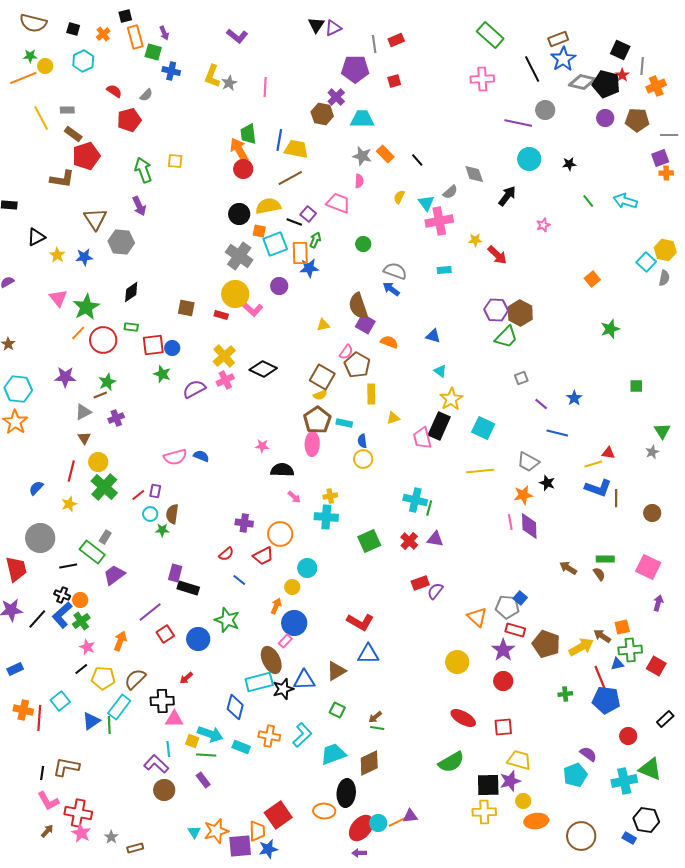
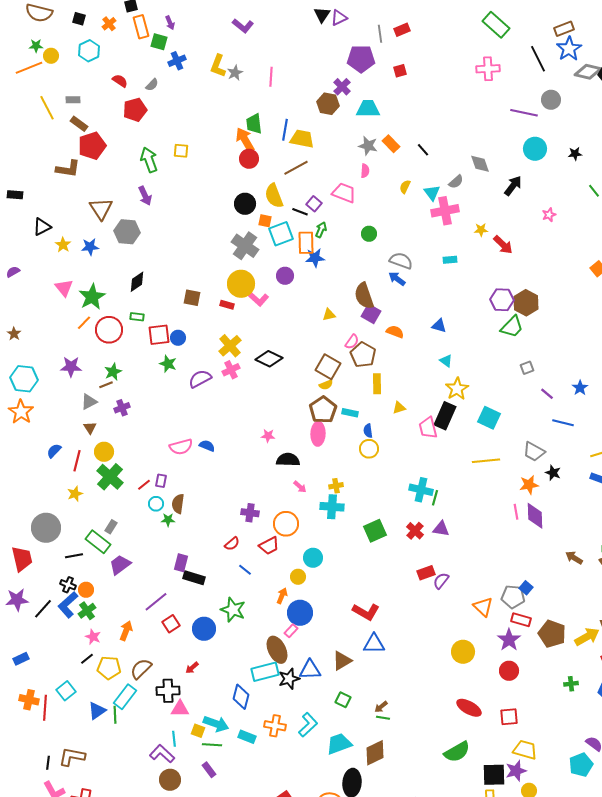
blue cross: (171, 71) -> (177, 61), turned -36
yellow semicircle: (268, 206) -> (274, 196), turned -100
blue semicircle: (36, 488) -> (54, 451), moved

